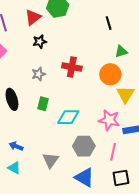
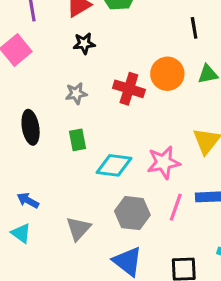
orange circle: (110, 74) -> (167, 74), moved
green rectangle: (43, 104) -> (78, 140), turned -32
pink star: (109, 120) -> (164, 162), moved, turned -30
pink line: (113, 152) -> (176, 207), moved

